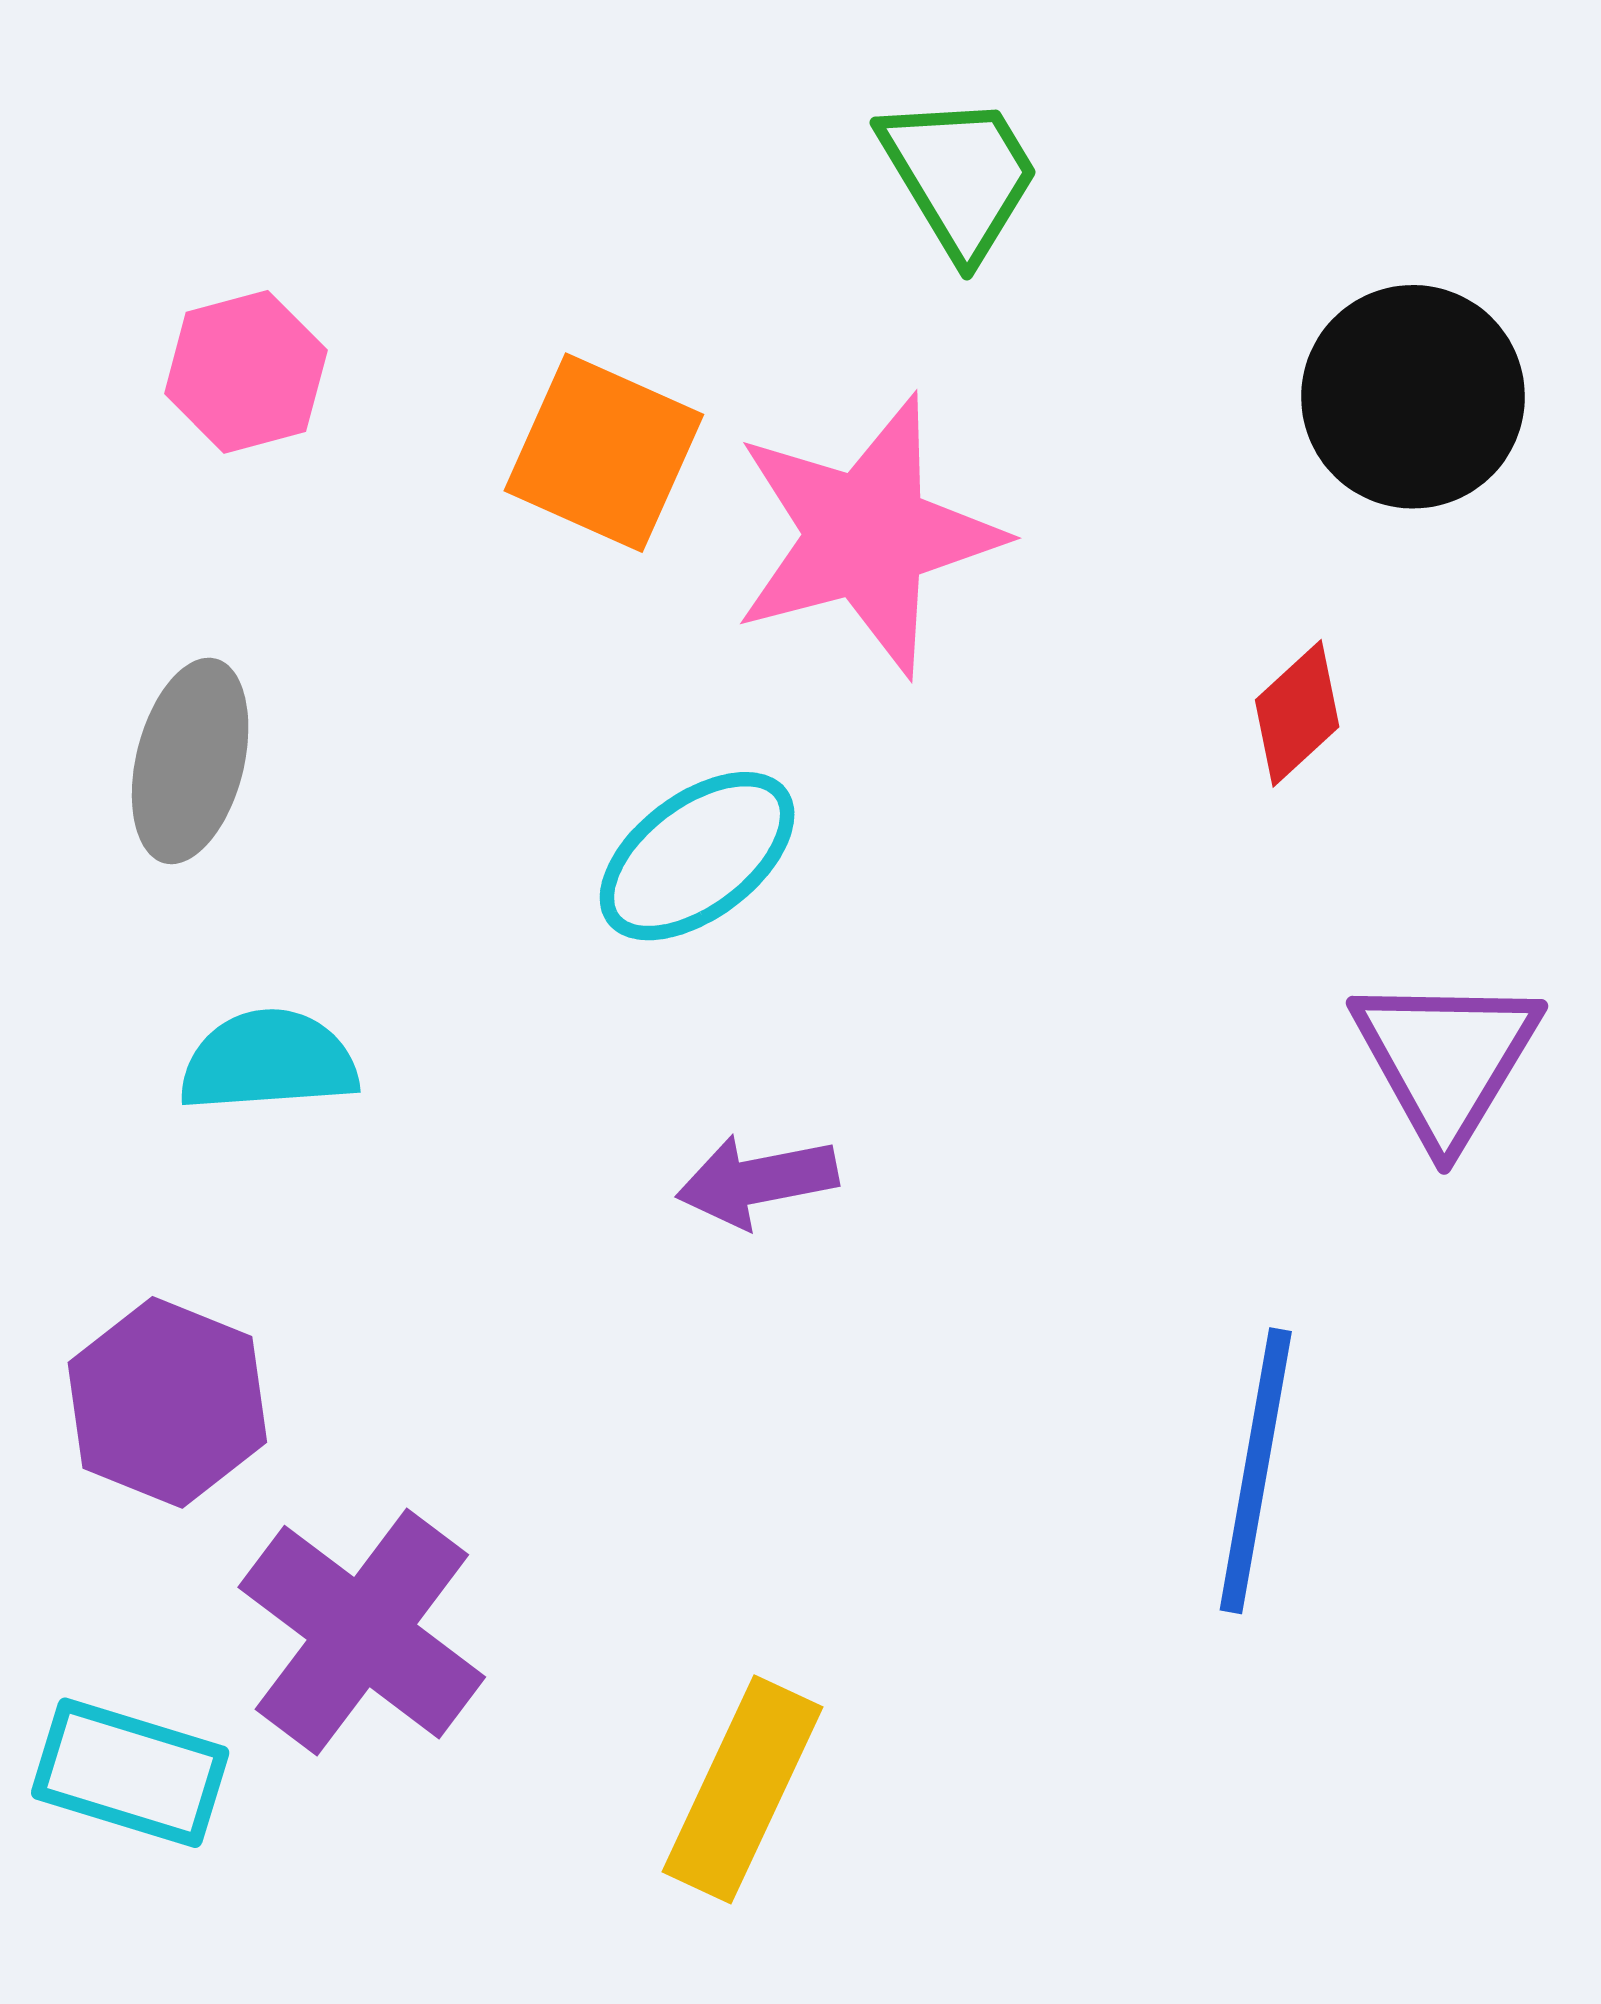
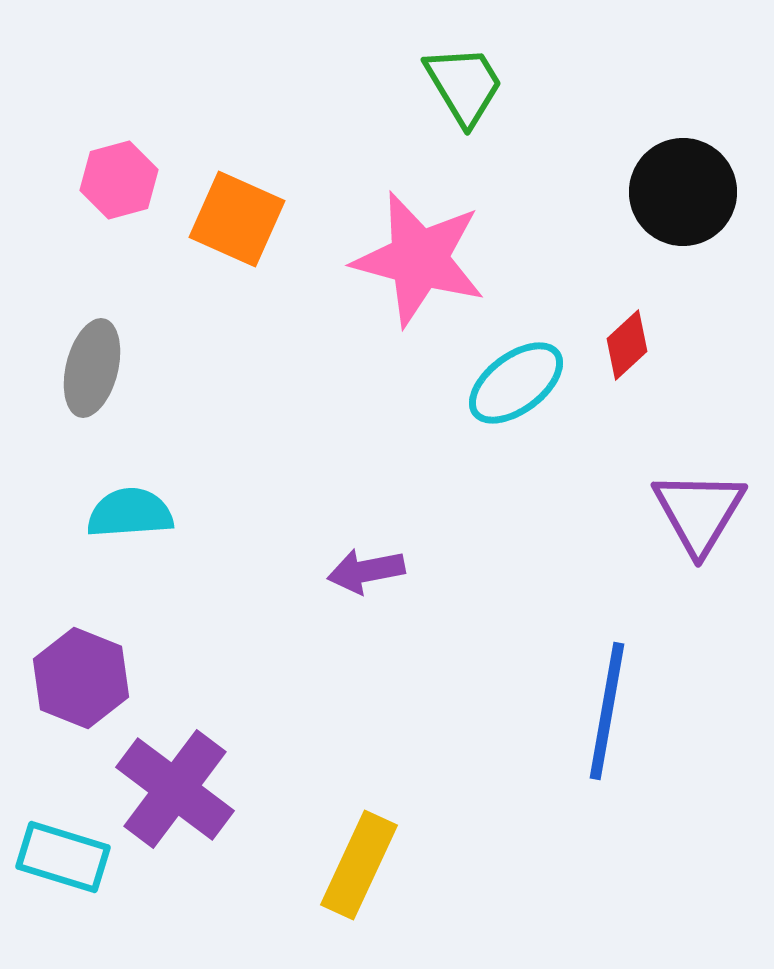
orange square: (604, 453) -> (237, 219), moved
pink star: (867, 535) -> (419, 259), turned 30
cyan ellipse: (697, 856) -> (516, 383), moved

